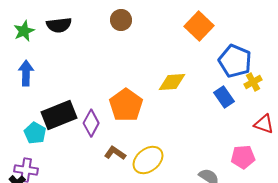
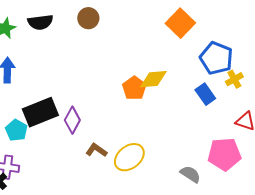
brown circle: (121, 20) -> (88, 18), moved
orange pentagon: (126, 105) -> (134, 88), moved, size x0.7
pink pentagon: (243, 157) -> (224, 154), size x1.4

